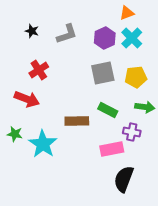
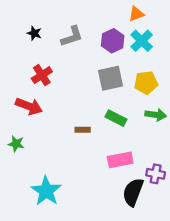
brown rectangle: (77, 121) -> (83, 130), size x0.6
purple cross: (132, 132) -> (156, 174), moved
cyan star: (43, 144) -> (46, 191), moved

